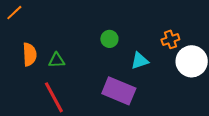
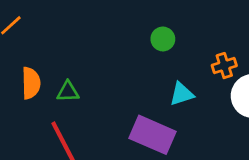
green circle: (109, 39) -> (163, 39), moved

